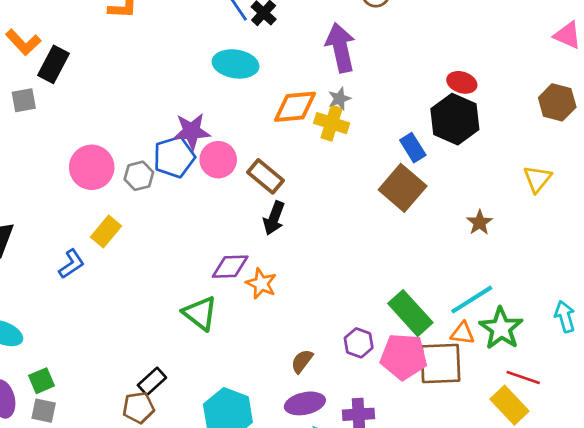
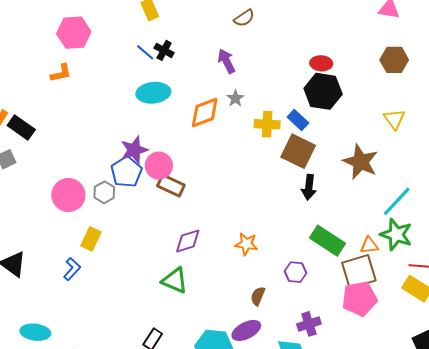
purple arrow: (340, 48) -> (226, 61), size x0.7
black rectangle: (53, 64) -> (21, 127), turned -68
yellow cross: (332, 123) -> (267, 124), moved
brown rectangle: (266, 176) -> (171, 185), moved
black arrow: (274, 218) -> (309, 187), moved
brown star: (479, 223) -> (361, 162), size x1.8
orange star: (261, 284) -> (246, 244), moved
cyan line: (472, 300) -> (397, 201), moved
pink pentagon: (404, 357) -> (360, 299), moved
purple ellipse: (305, 403) -> (246, 330), moved

